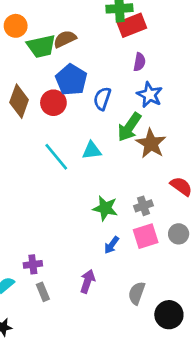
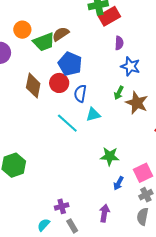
blue semicircle: (102, 99) -> (80, 93), moved
green arrow: (129, 127) -> (119, 93), size x0.6
gray cross: (143, 206) -> (146, 195), moved

